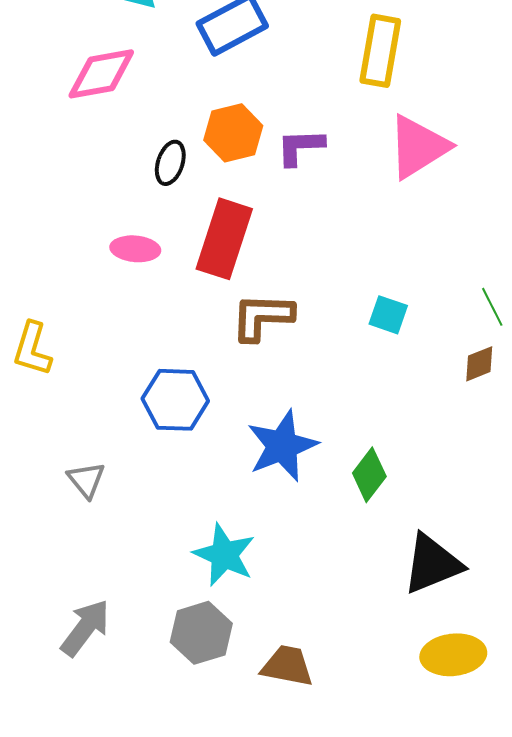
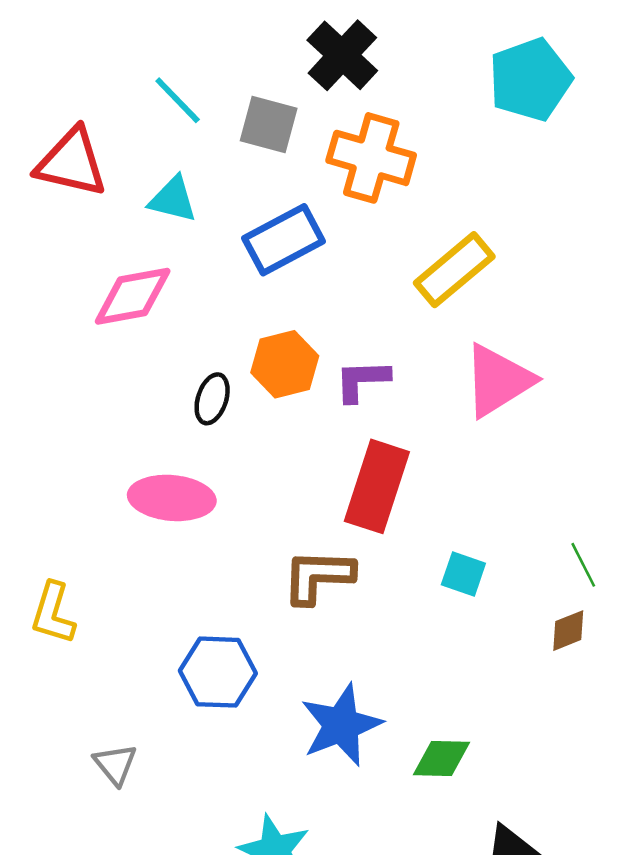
yellow rectangle: (380, 51) -> (454, 270), turned 40
red rectangle: (224, 239) -> (377, 486), moved
pink ellipse: (135, 249) -> (172, 498), size x1.5
green diamond: (369, 475) -> (441, 758), turned 54

